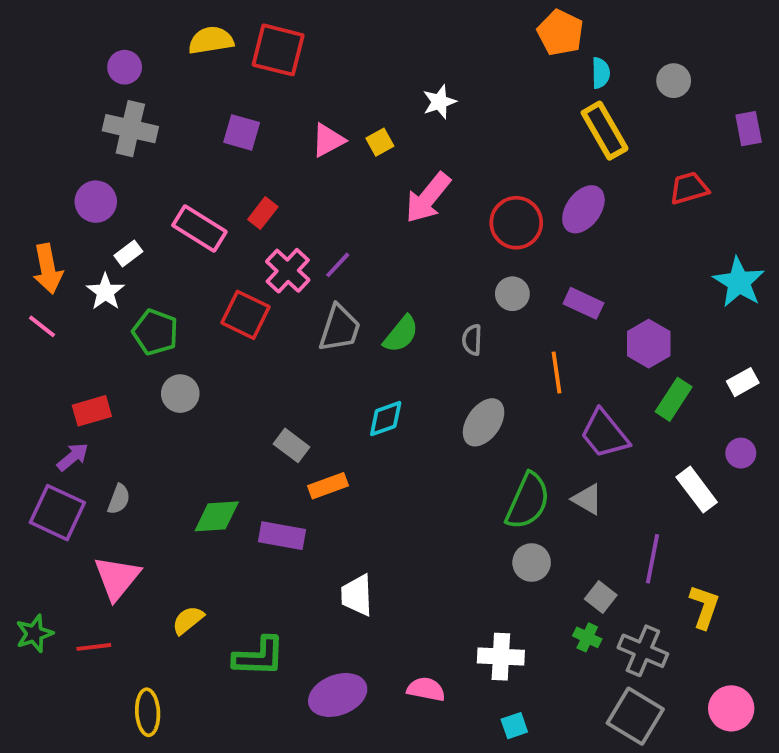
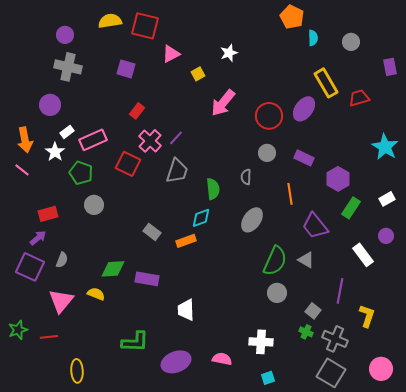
yellow rectangle: (605, 131) -> (326, 83), moved
pink triangle: (328, 140) -> (171, 54), moved
pink rectangle: (199, 228) -> (93, 140), moved, turned -56
green semicircle: (401, 334) -> (213, 189), moved, turned -45
orange rectangle: (328, 486) -> (186, 241), moved
yellow semicircle: (188, 620) -> (96, 294), moved, turned 60

